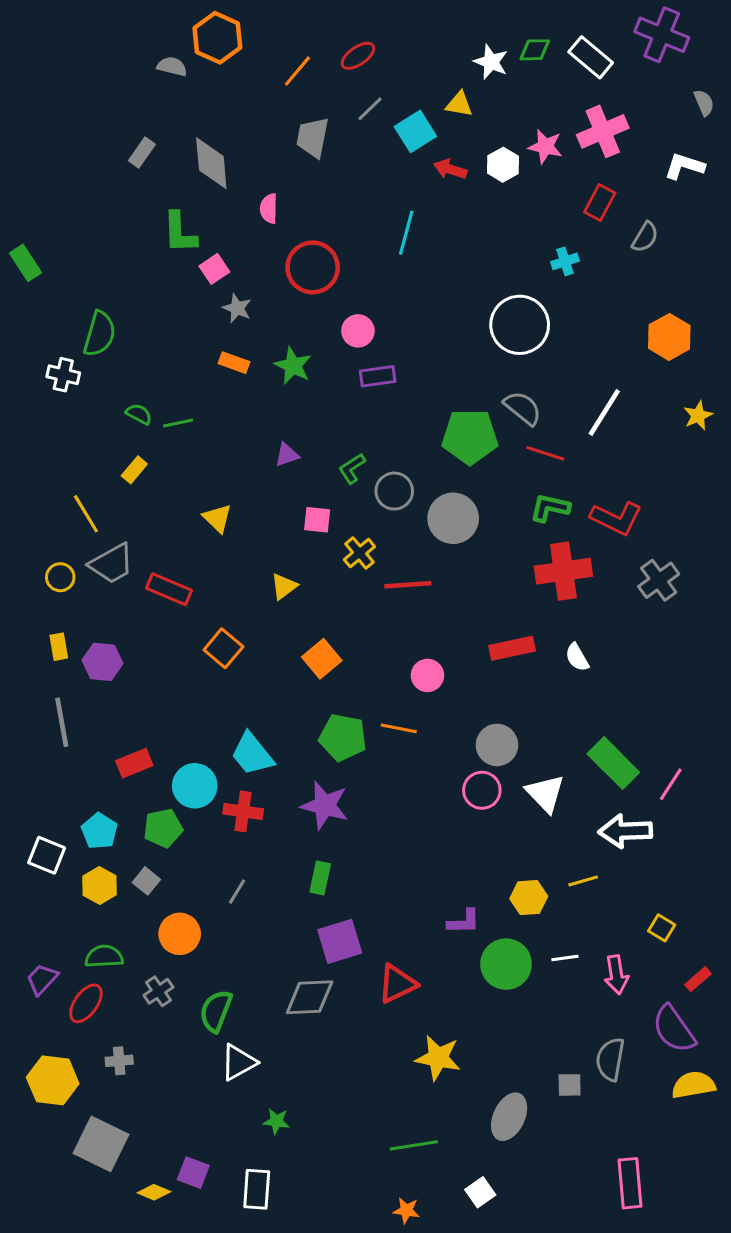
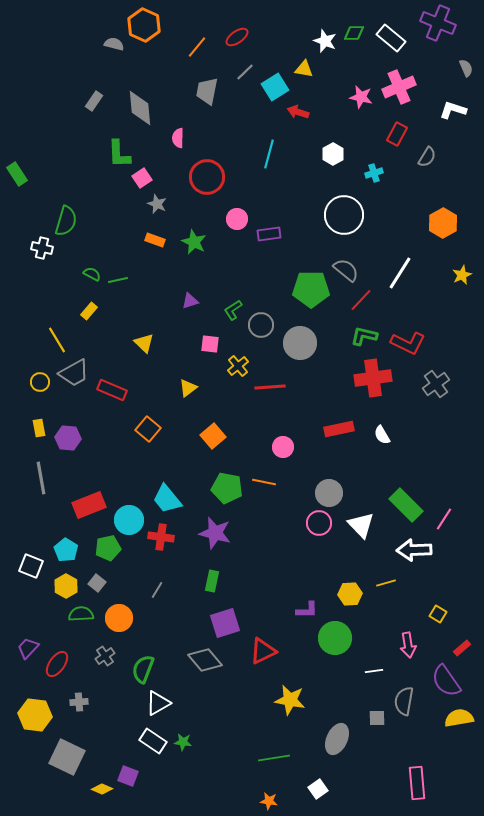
white hexagon: (503, 165) -> (333, 154), moved
purple rectangle: (378, 376) -> (269, 234), moved
red line: (545, 453) -> (361, 300), turned -65
red rectangle: (134, 763) -> (89, 505), size x1.4
green semicircle: (104, 957) -> (81, 614), moved
white line: (565, 958) -> (374, 671), moved
gray diamond: (310, 997) -> (205, 660), turned 52
white rectangle: (257, 1189) -> (153, 741), moved, turned -60

